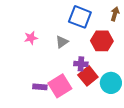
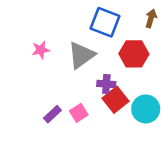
gray triangle: (62, 42) -> (81, 55), size x1.6
pink square: (60, 86) -> (79, 113), size x0.6
purple rectangle: (40, 87) -> (52, 114), turned -48

